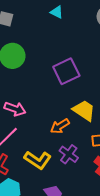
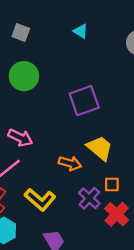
orange arrow: (60, 126) -> (70, 163), turned -138
purple cross: (69, 154) -> (89, 198), moved

